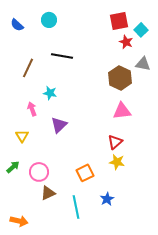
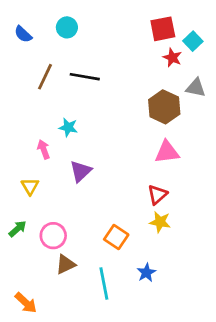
brown line: (28, 68) -> (45, 77), moved
orange square: (85, 173) -> (116, 237), turned -30
orange arrow: (19, 221) -> (26, 303), turned 30

